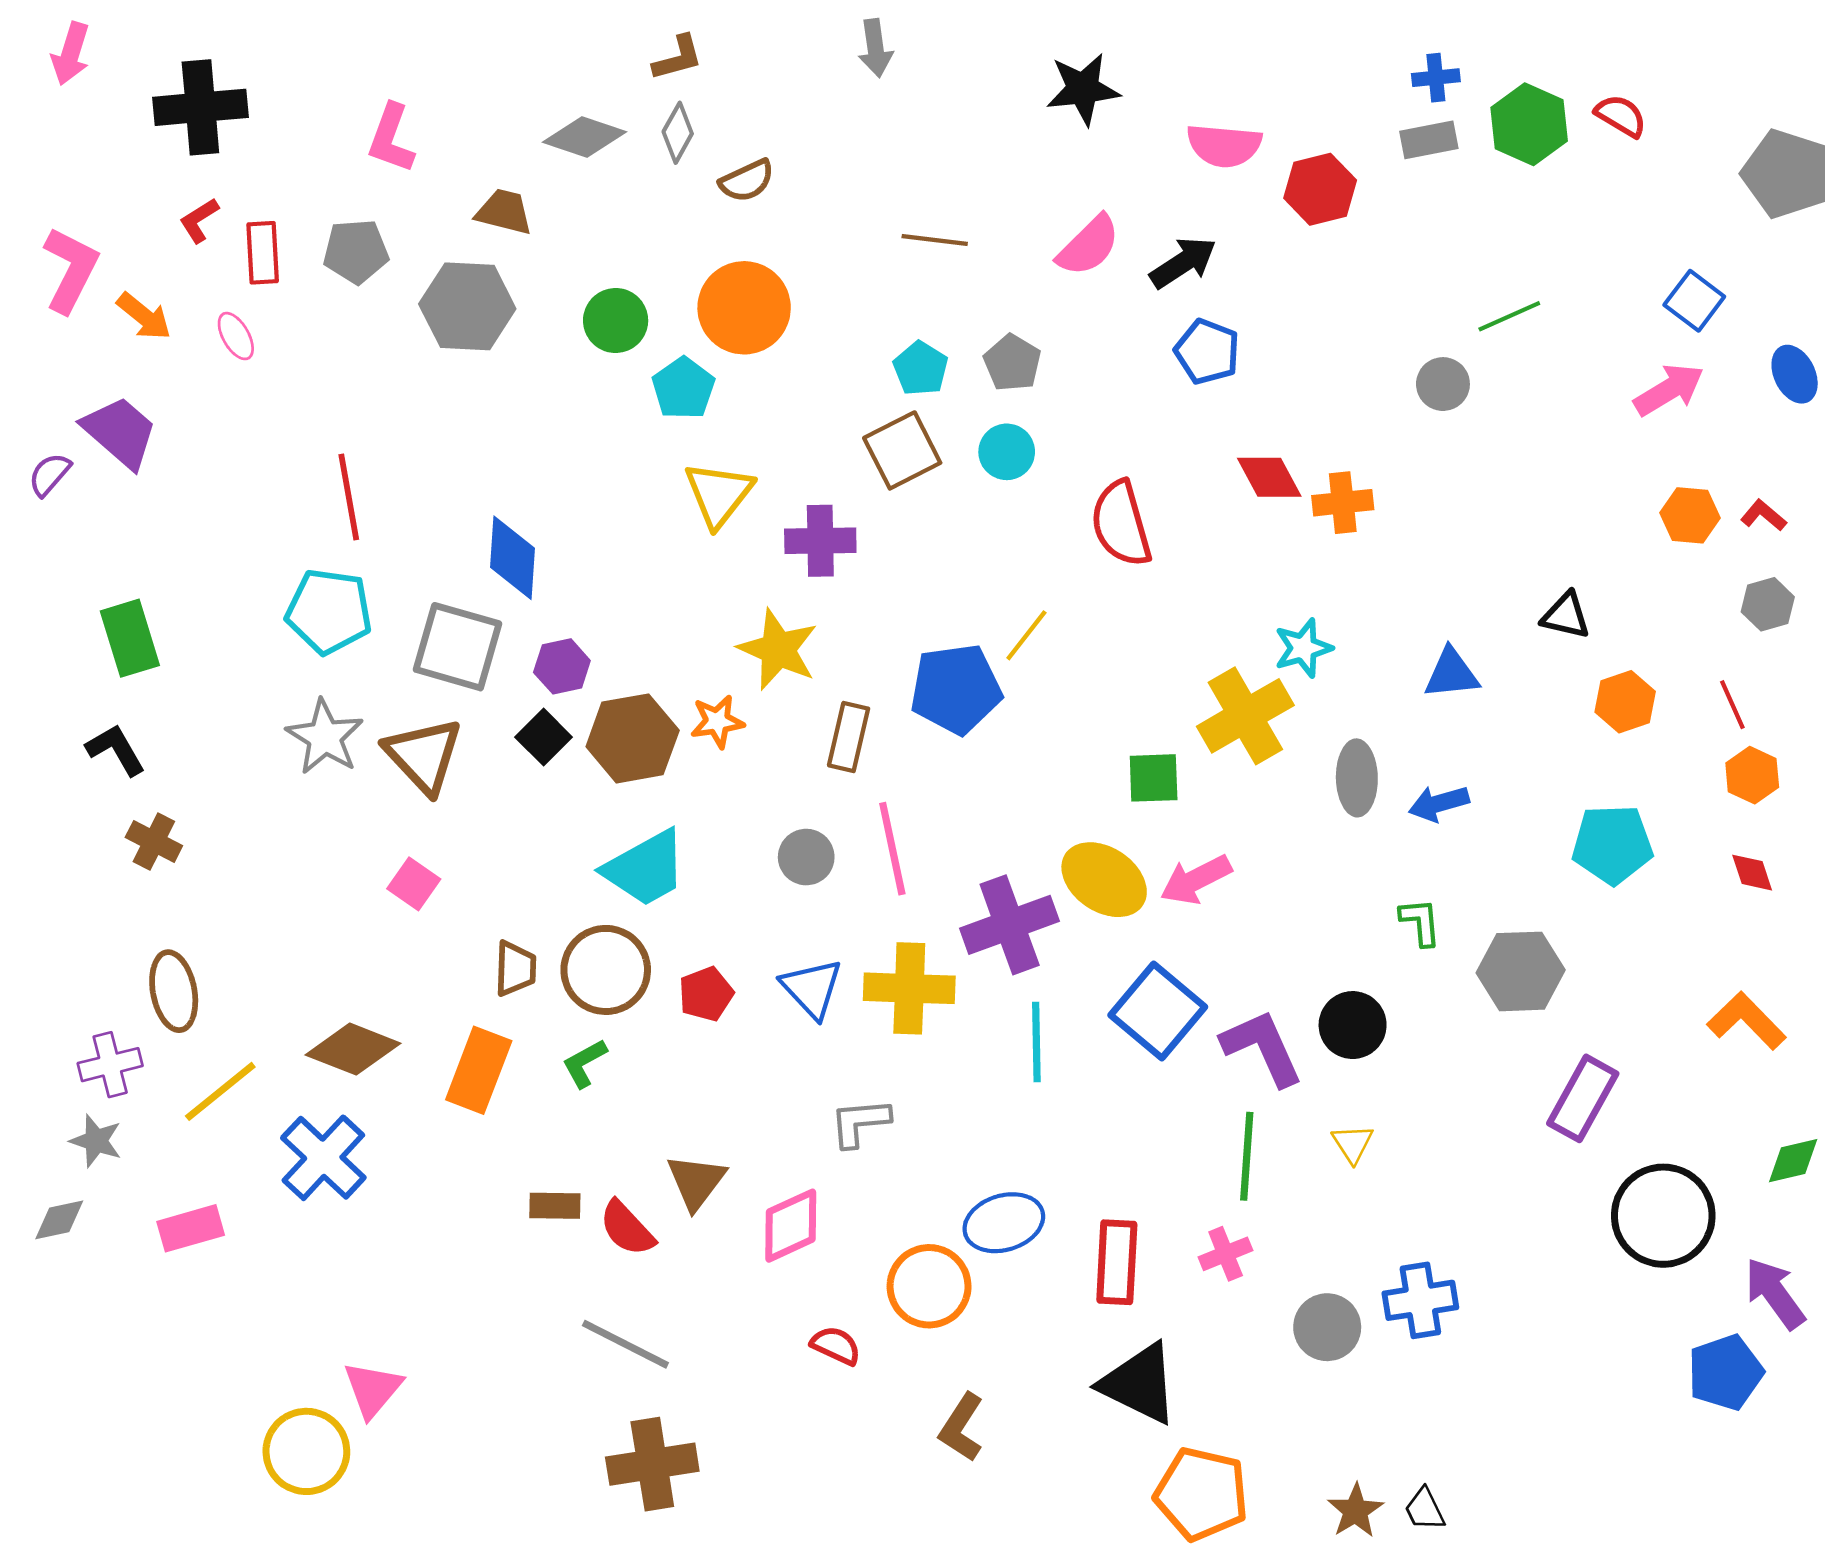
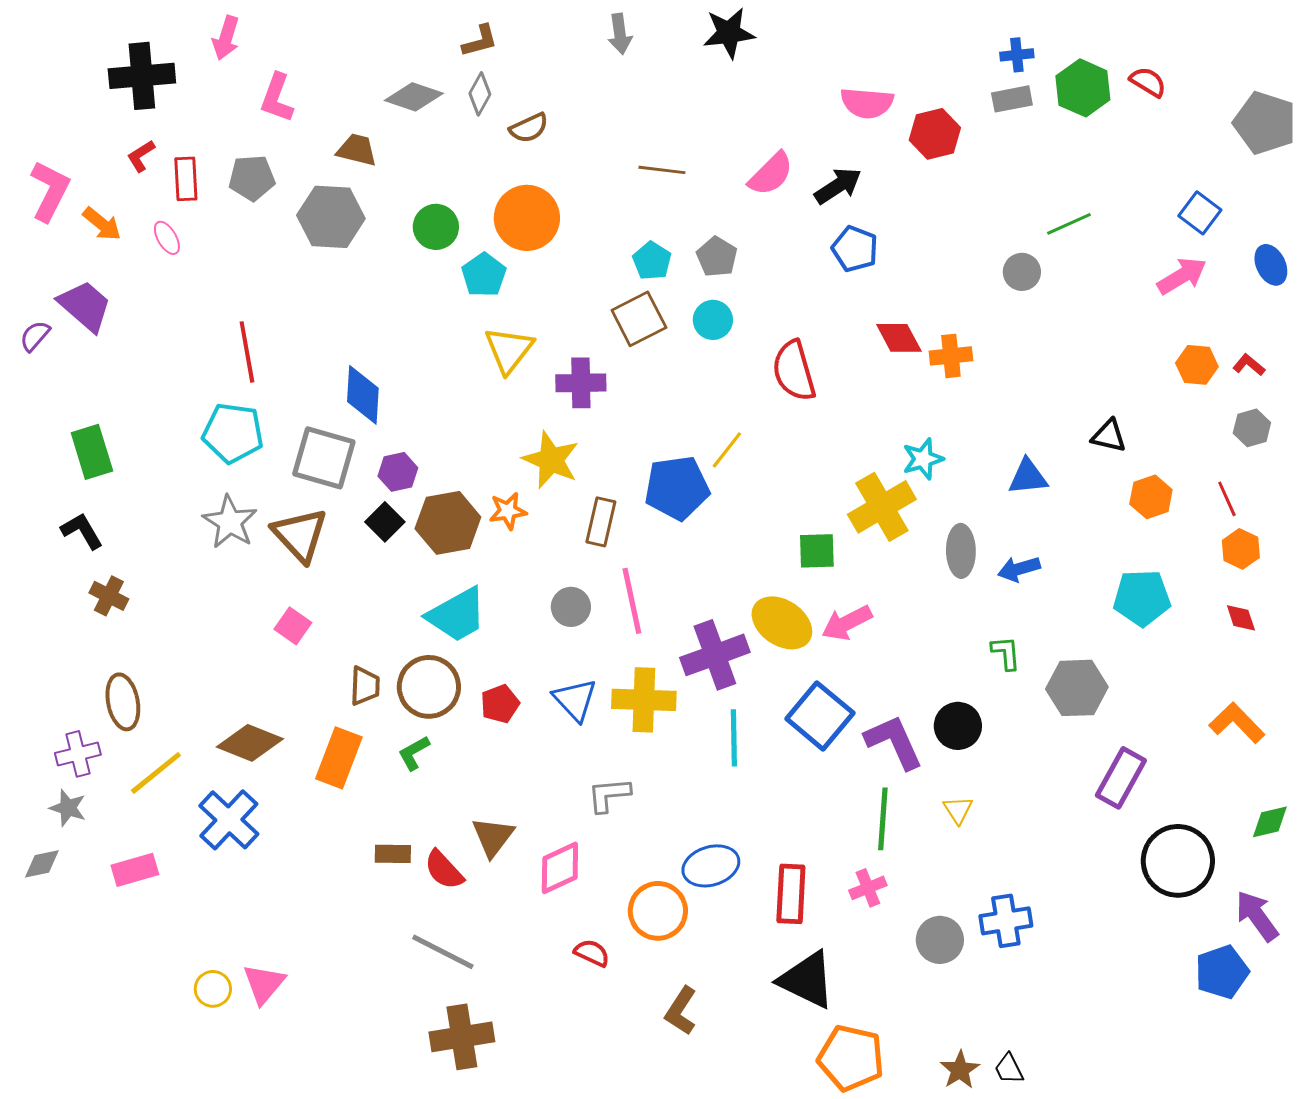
pink arrow: (71, 54) -> (226, 38), moved
black star: (1083, 89) -> (729, 33), moved
yellow circle: (306, 1451) -> (213, 989), moved, size x0.6

